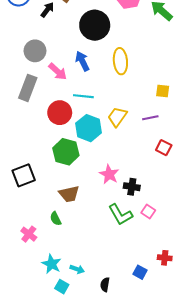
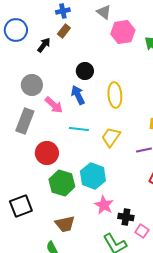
black circle: (95, 25) -> (85, 71), moved, size x0.6
red circle: (60, 113) -> (47, 153), moved
yellow trapezoid: (117, 117) -> (111, 137), moved
cyan hexagon: (89, 128) -> (93, 176), moved
pink square: (148, 211) -> (142, 231), moved

